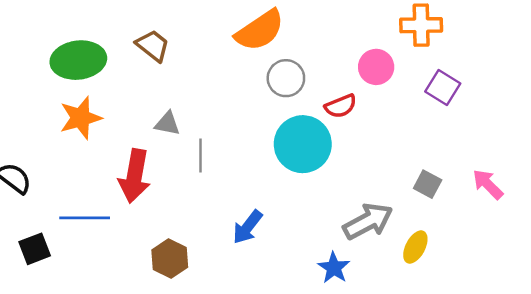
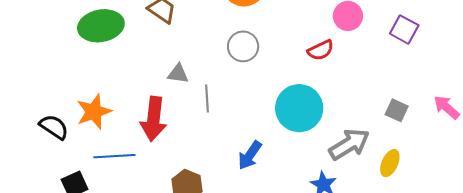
gray circle: (286, 78) -> (243, 46), moved
orange star: (81, 118) -> (94, 112), moved
cyan circle: (303, 144) -> (299, 108), moved

